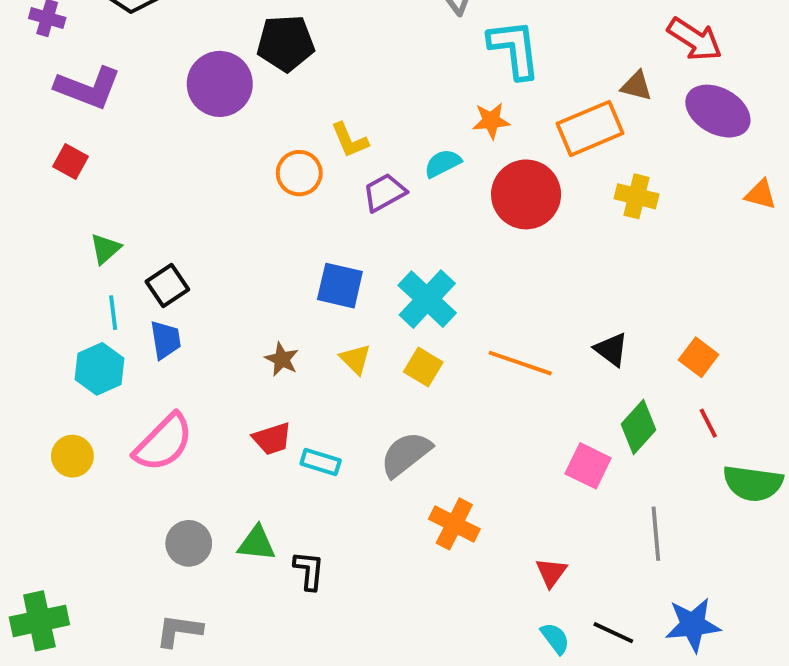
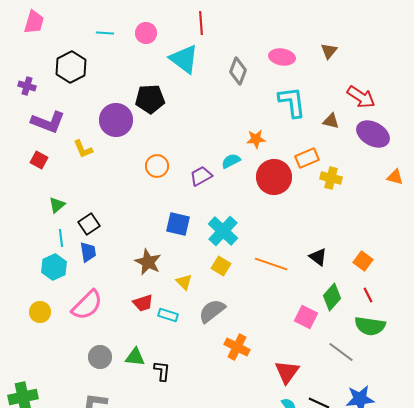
cyan L-shape: (514, 49) -> (292, 102), moved
orange rectangle: (590, 128) -> (307, 158), moved, size x0.7
yellow L-shape: (350, 140) -> (83, 149), moved
brown star: (282, 359) -> (148, 262), size x1.5
yellow triangle: (355, 359) -> (184, 282), moved
green semicircle: (753, 483) -> (370, 326), moved
gray line: (656, 534) -> (341, 352), turned -48
red triangle: (551, 572) -> (287, 372), size x1.5

